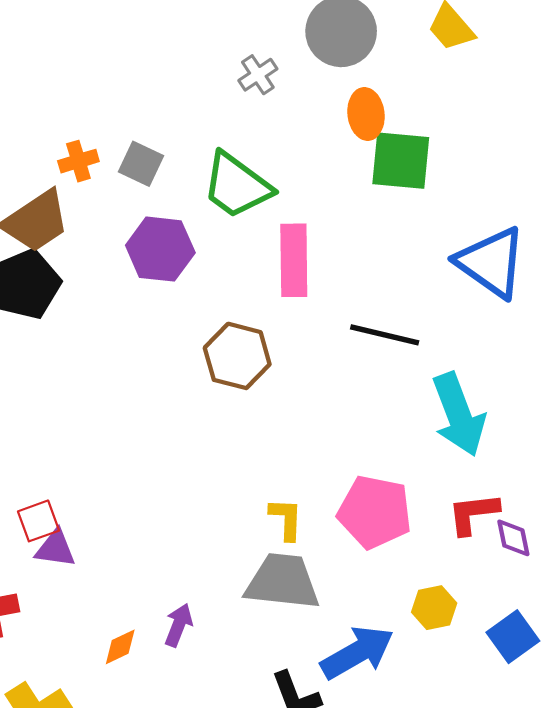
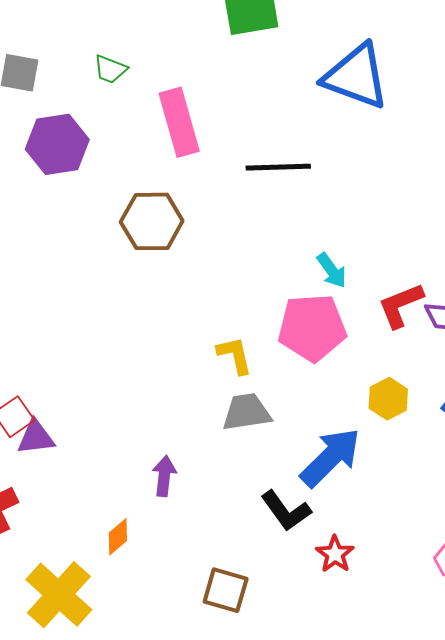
green trapezoid: (237, 186) -> (110, 69), size x0.5
cyan arrow: (459, 415) -> (332, 270), moved, size x0.5
gray trapezoid: (282, 582) -> (247, 412), size x0.7
orange diamond: (120, 647) -> (118, 537), moved

